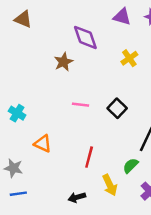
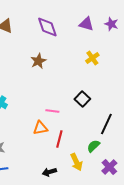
purple diamond: (85, 37) -> (47, 27), moved
pink line: (81, 105) -> (52, 111), moved
orange triangle: (43, 144) -> (40, 128), moved, turned -35

